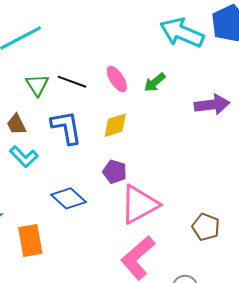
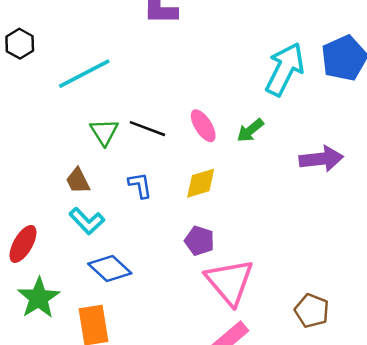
cyan arrow: (182, 33) -> (285, 69), turned 93
blue L-shape: (66, 127) -> (140, 185), size x0.6
blue diamond: (68, 198) -> (110, 269), moved
pink triangle: (139, 204) -> (230, 282), turned -42

